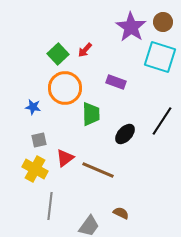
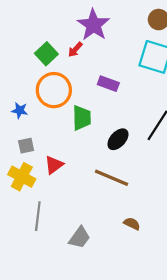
purple star: (131, 27) -> (93, 25), moved
brown line: (98, 170) -> (112, 178), moved
brown semicircle: (121, 213) -> (132, 224), moved

